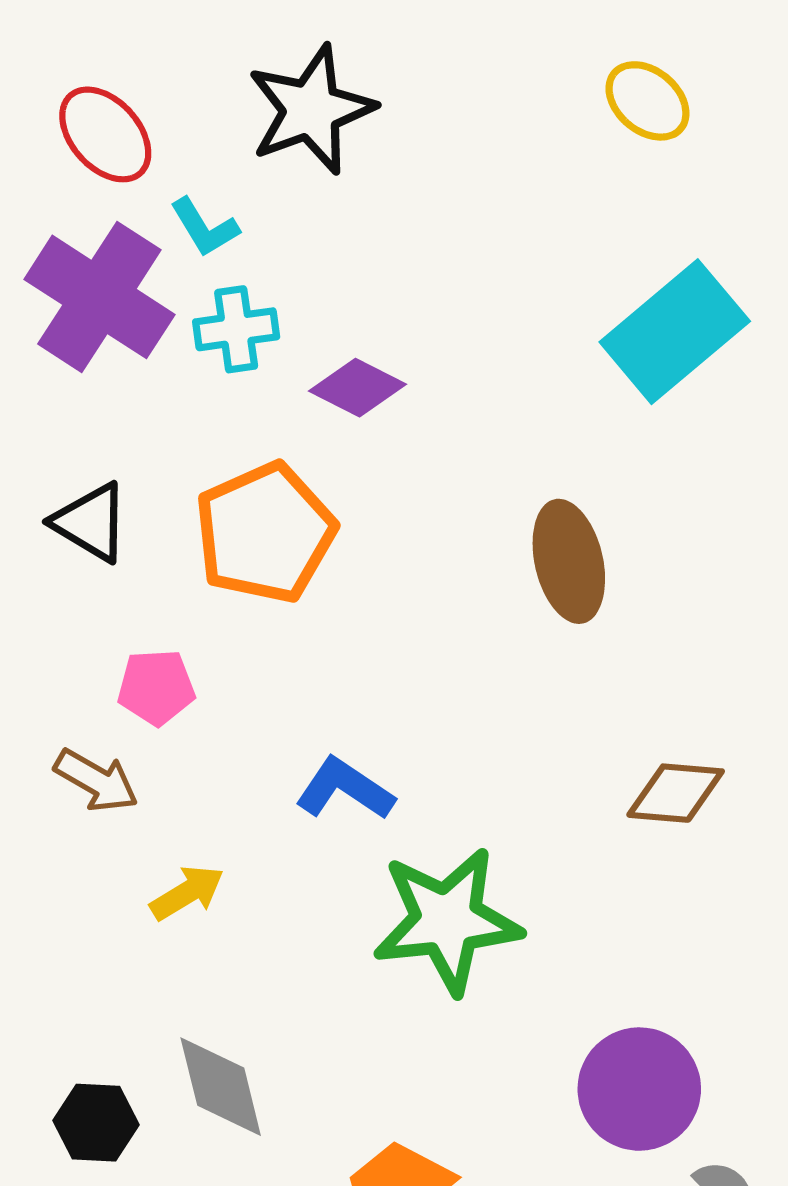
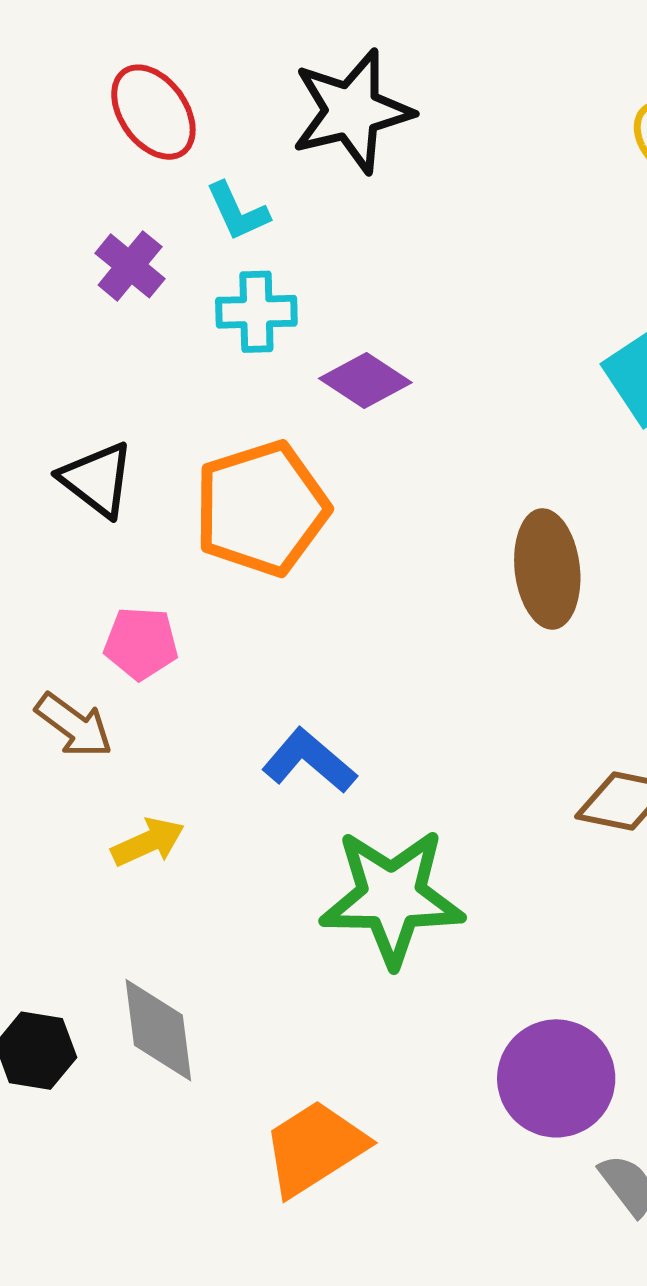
purple cross: (99, 297) -> (130, 266), size x0.5

